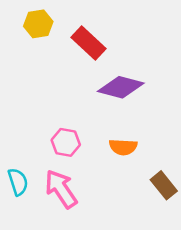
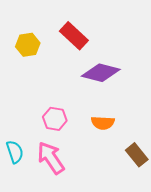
yellow hexagon: (38, 24) -> (28, 45), moved

